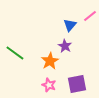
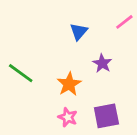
blue triangle: (70, 25) -> (79, 32), moved
purple star: (65, 46) -> (102, 63), moved

